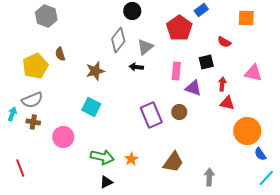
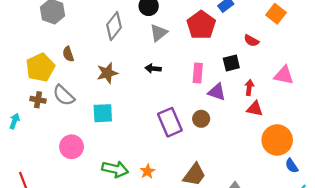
orange square: (246, 18) -> (276, 14), turned 36
gray diamond: (118, 40) -> (114, 26), moved
gray triangle: (145, 47) -> (159, 33), moved
gray semicircle: (32, 100) -> (64, 95), moved, turned 65
cyan square: (91, 107) -> (103, 113), turned -30
brown cross: (33, 122) -> (38, 100), moved

